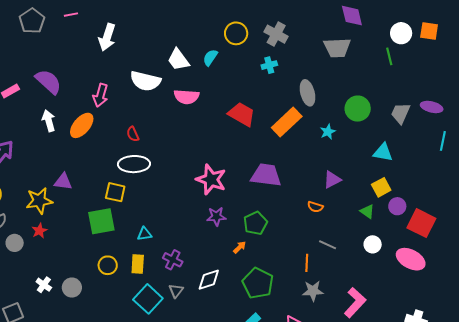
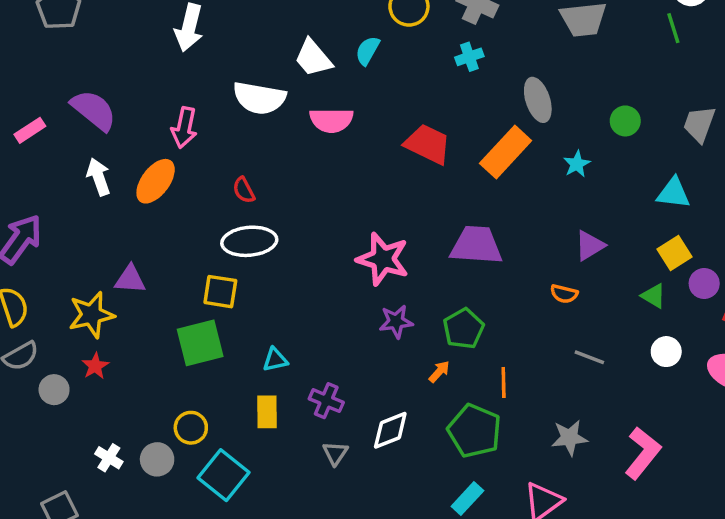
green circle: (358, 109) -> (625, 121), size x0.7
orange line: (307, 263) -> (504, 382), moved
yellow circle: (108, 265) -> (191, 428), moved
cyan square: (148, 299) -> (224, 475), moved

